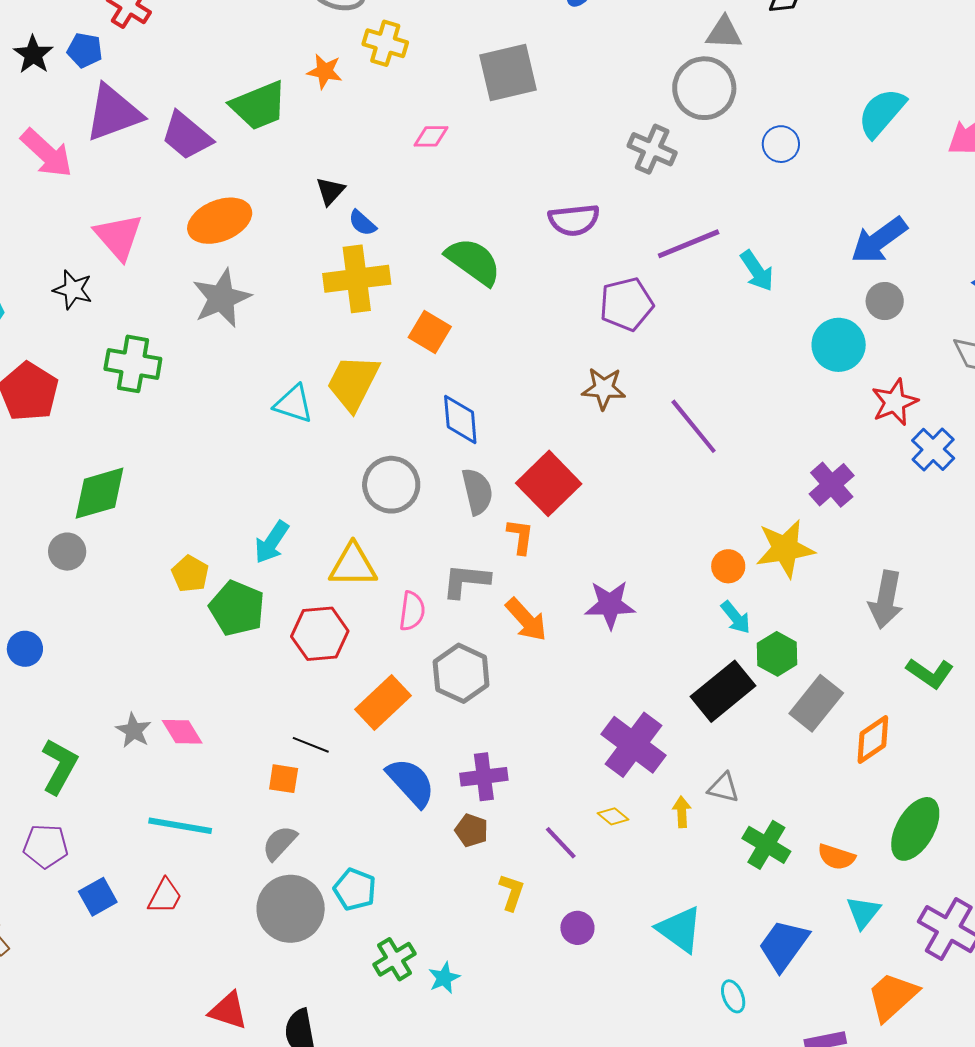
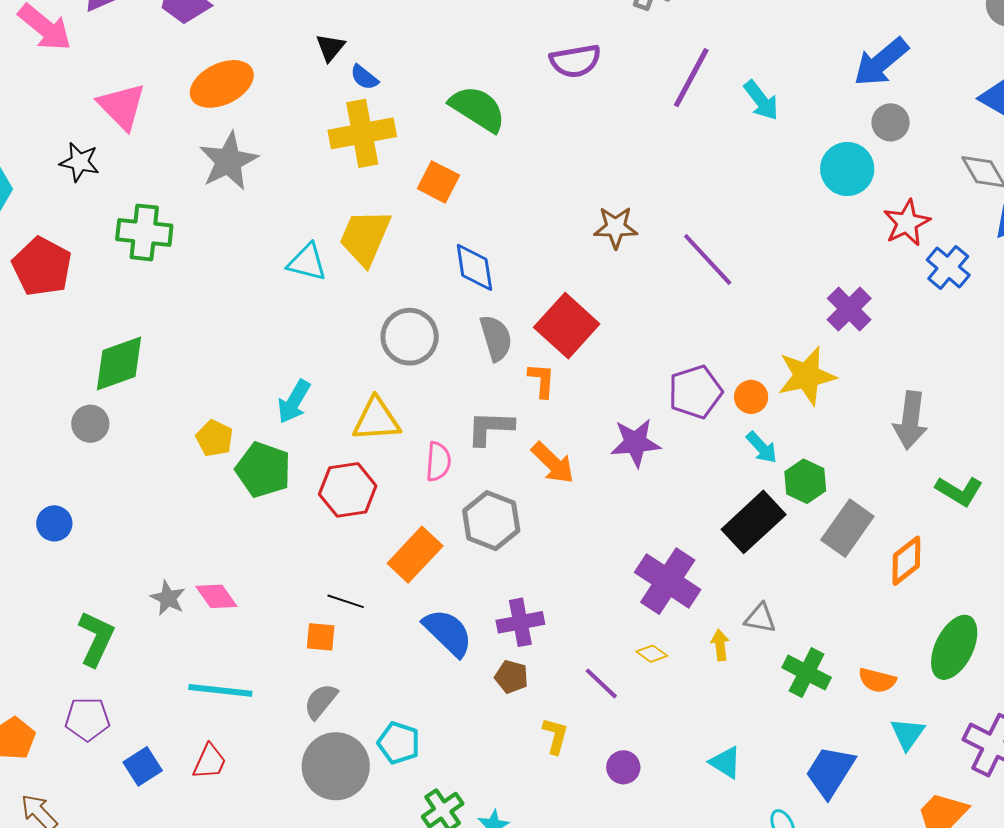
purple line: (689, 244) -> (691, 78), turned -36
purple pentagon: (626, 304) -> (695, 392), moved
cyan triangle: (680, 929) -> (725, 762), size x0.7

